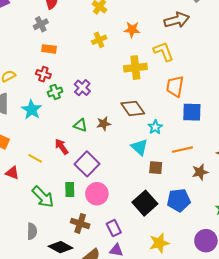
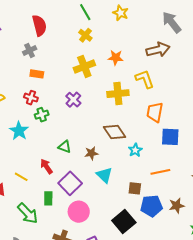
yellow cross: (99, 40) -> (84, 66), size x1.5
purple cross: (82, 88) -> (73, 100), moved
brown star: (104, 124) -> (91, 153), moved
cyan triangle: (139, 147) -> (104, 175), moved
brown star: (200, 172) -> (177, 206), moved
green rectangle: (70, 189) -> (48, 198), moved
blue pentagon: (179, 200) -> (151, 206), moved

